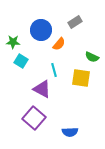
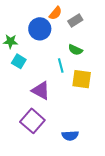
orange semicircle: (59, 44) -> (55, 13), moved
green semicircle: (92, 57) -> (75, 50), moved
cyan line: (54, 70) -> (61, 65), moved

